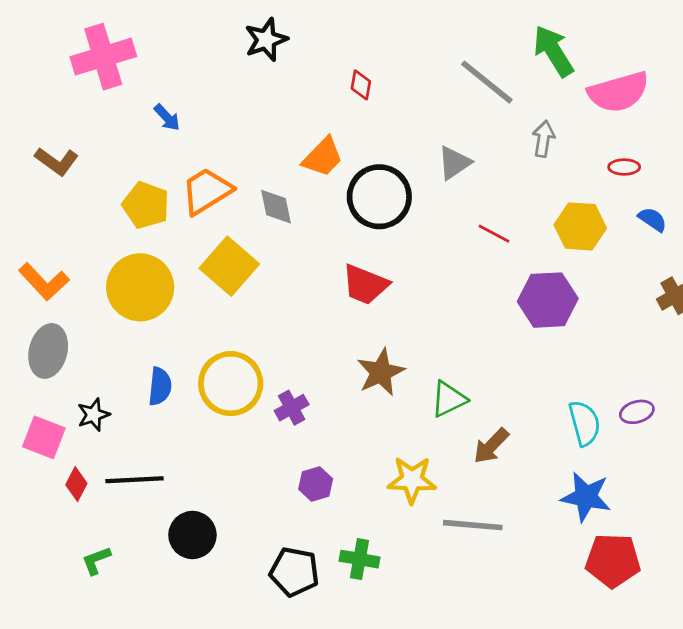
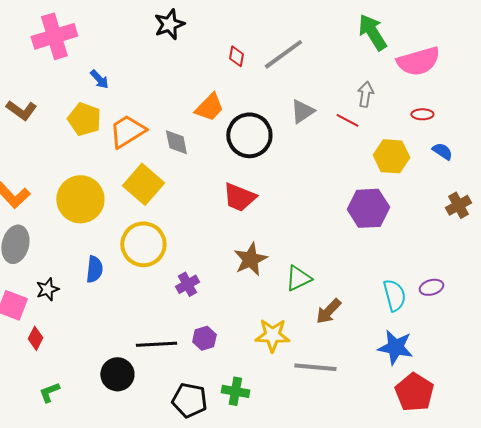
gray line: (487, 82) -> (283, 54), moved, turned -75
yellow pentagon: (146, 205) -> (84, 119), moved
red line: (494, 234) -> (347, 120), moved
yellow circle: (231, 384) -> (143, 244), moved
black line: (134, 480) -> (156, 344), moved
red pentagon: (613, 560) -> (414, 392), turned 30

